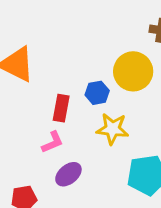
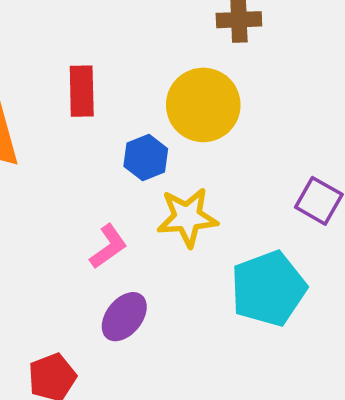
red rectangle: (61, 108) -> (82, 91), moved
pink L-shape: (52, 142) -> (108, 247), moved

